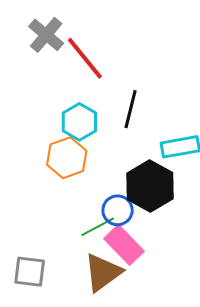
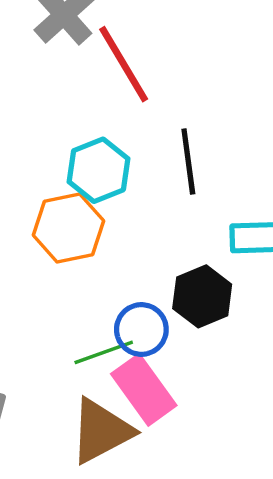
black line: (131, 109) -> (188, 162), turned -30
black hexagon: (150, 186) -> (202, 296), size x0.7

